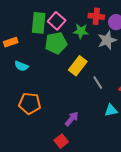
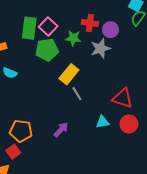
gray line: (98, 83) -> (77, 94), moved
orange pentagon: (30, 103) -> (21, 131), moved
red square: (61, 141) -> (13, 152), moved

